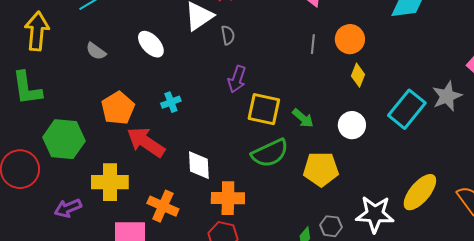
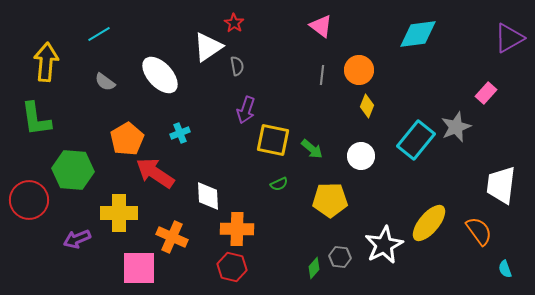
white ellipse: (151, 44) -> (160, 75), size x1.4
green semicircle: (270, 153) -> (279, 184), size x0.5
white star: (375, 214) -> (384, 245), turned -30

